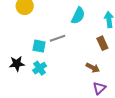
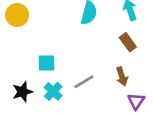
gray line: (58, 38) -> (84, 82), moved
brown arrow: (93, 68) -> (122, 76), turned 56

